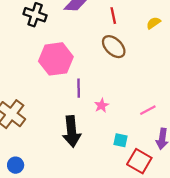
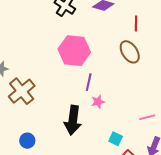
pink star: (102, 105) -> (98, 102), moved
blue circle: (16, 165) -> (27, 141), moved

